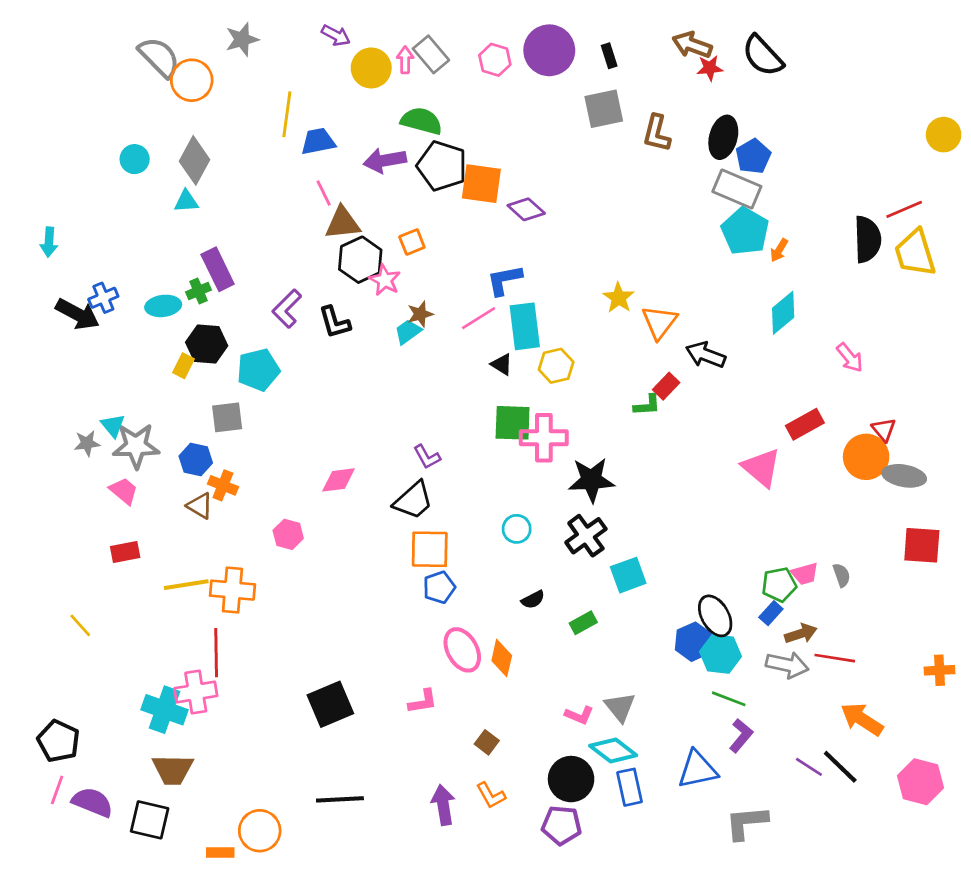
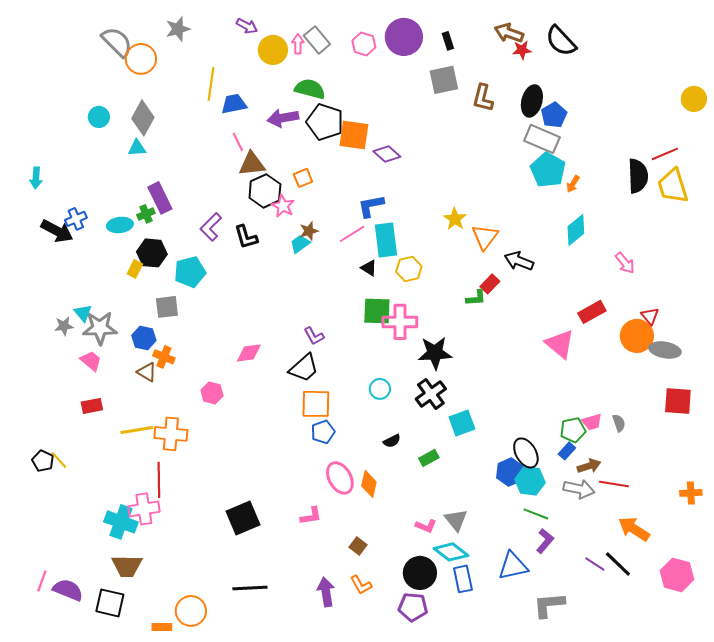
black pentagon: (58, 741) -> (43, 461), moved, size x0.7

